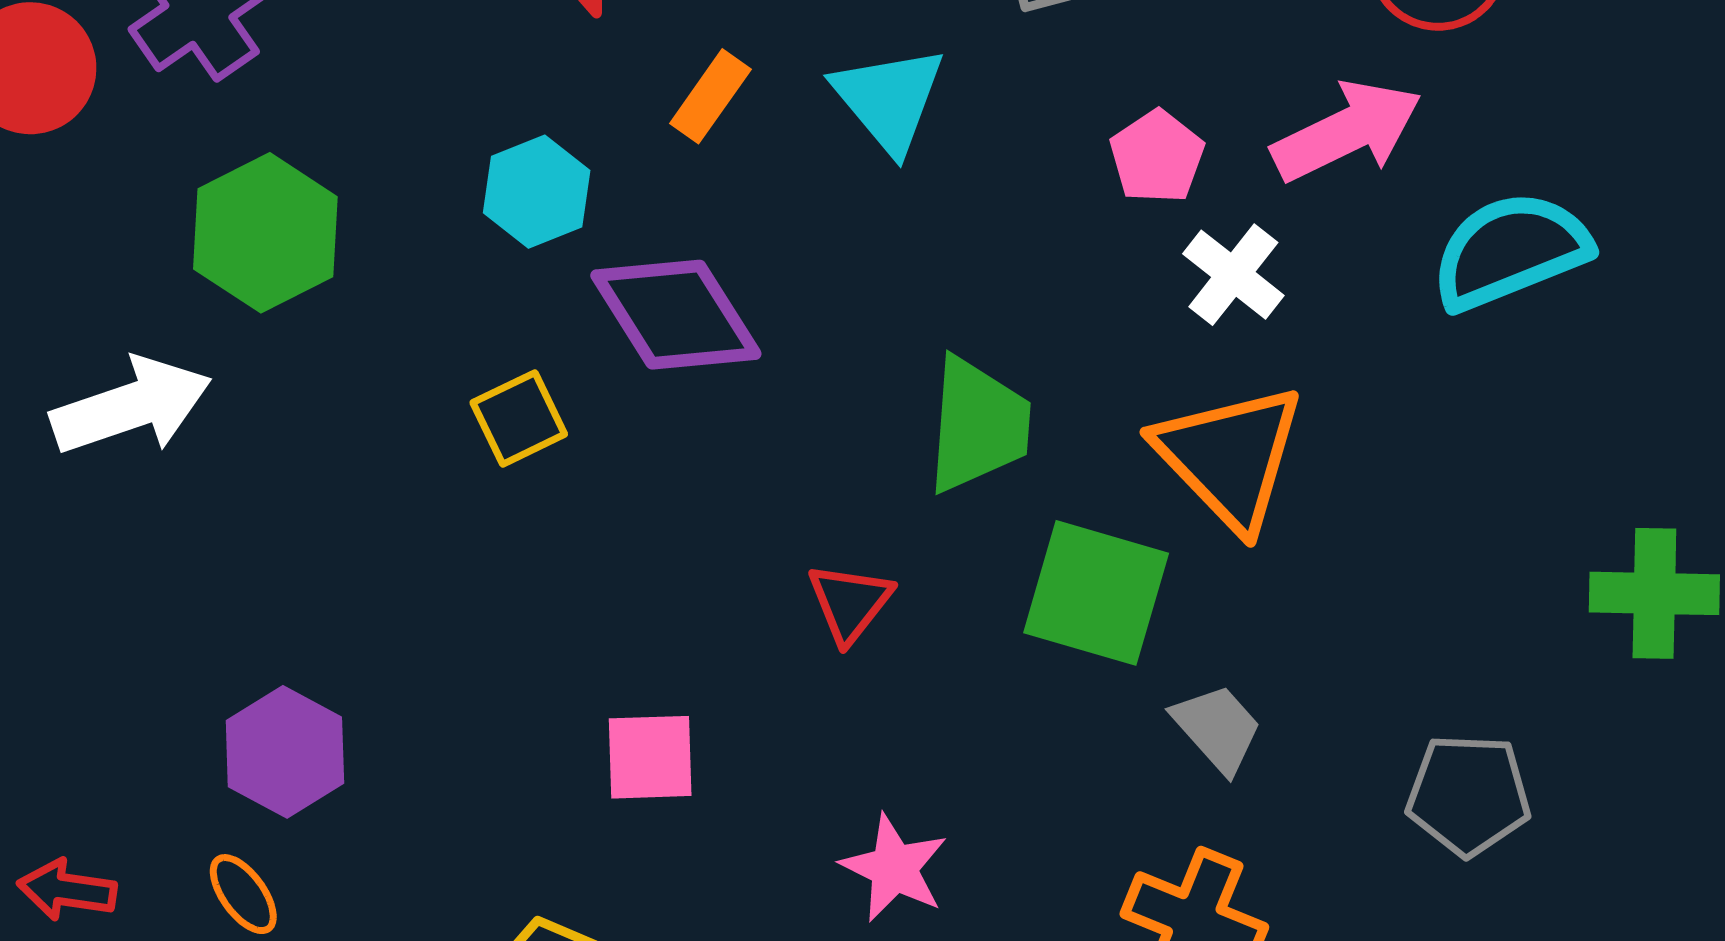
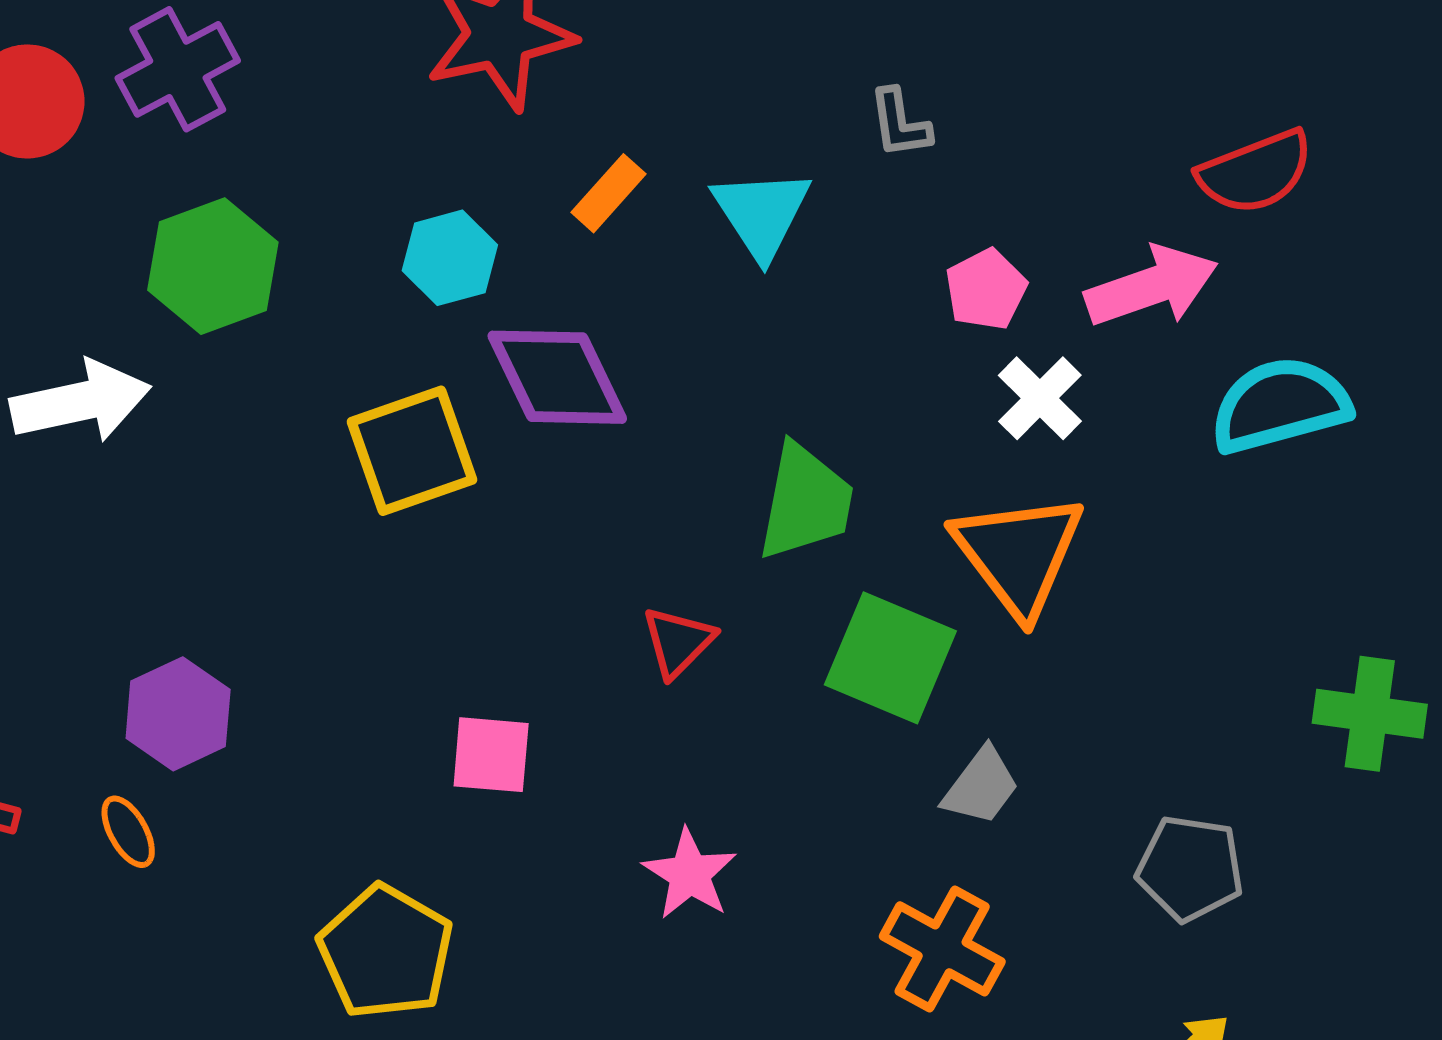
yellow square: (519, 418) -> (412, 451), size x1.6
gray trapezoid: (1217, 728) -> (981, 786), turned 72

